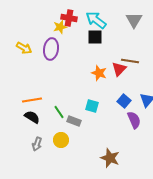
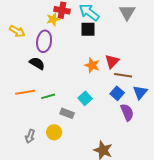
yellow arrow: (24, 48) -> (17, 31), moved
brown line: (130, 61) -> (123, 75), moved
cyan square: (92, 106) -> (85, 98), turned 32
green line: (59, 112) -> (48, 96), moved, turned -72
black semicircle: (32, 117) -> (37, 63), moved

